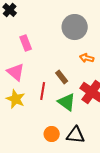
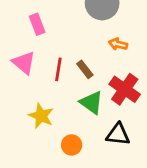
red line: (43, 91) -> (58, 69), moved
yellow star: (16, 99) -> (41, 116), moved
black triangle: (76, 135) -> (118, 134), moved

